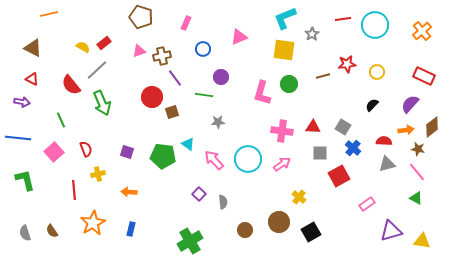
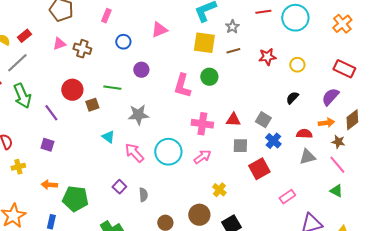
brown cross: (162, 56) -> (82, 49), turned 30
brown line: (323, 76) -> (233, 51), moved
purple line: (175, 78) -> (51, 113), moved
green line: (204, 95) -> (112, 88), moved
gray star: (218, 122) -> (138, 115), size x1.5
green pentagon: (163, 156) -> (75, 199), moved

